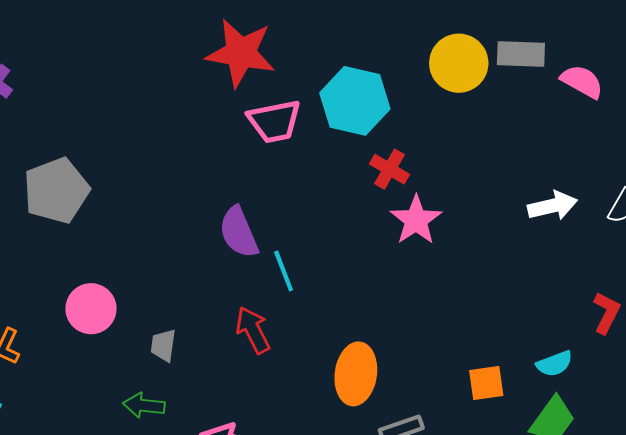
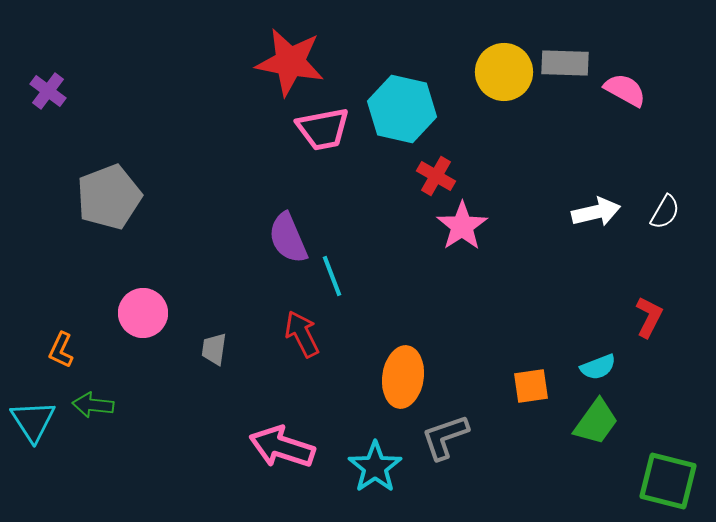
green arrow: (144, 405) -> (93, 405), moved

